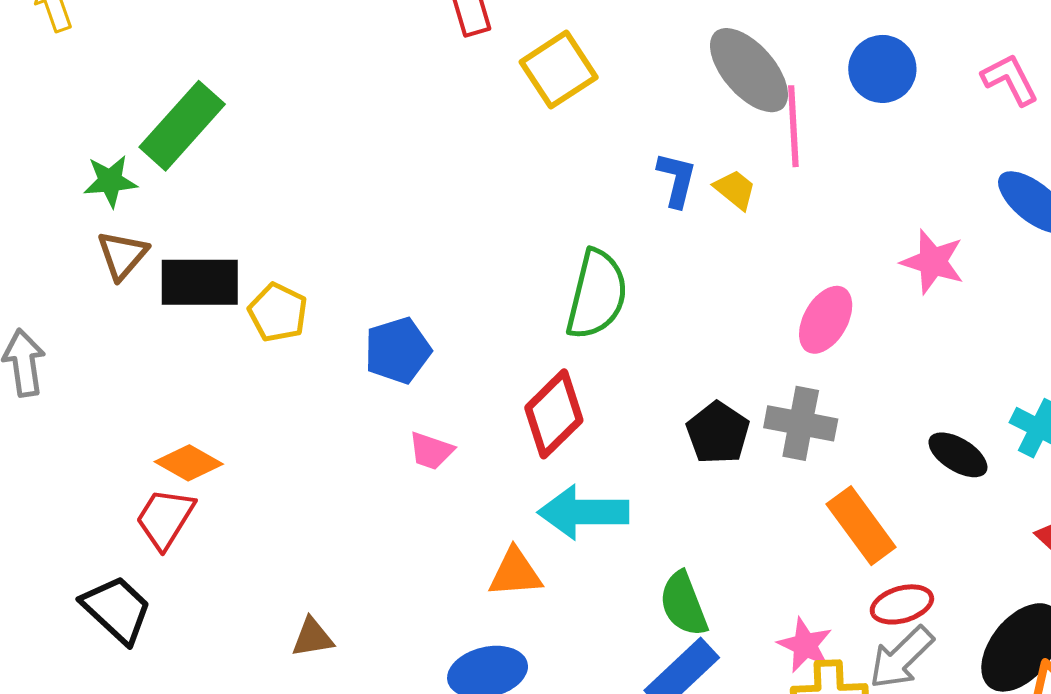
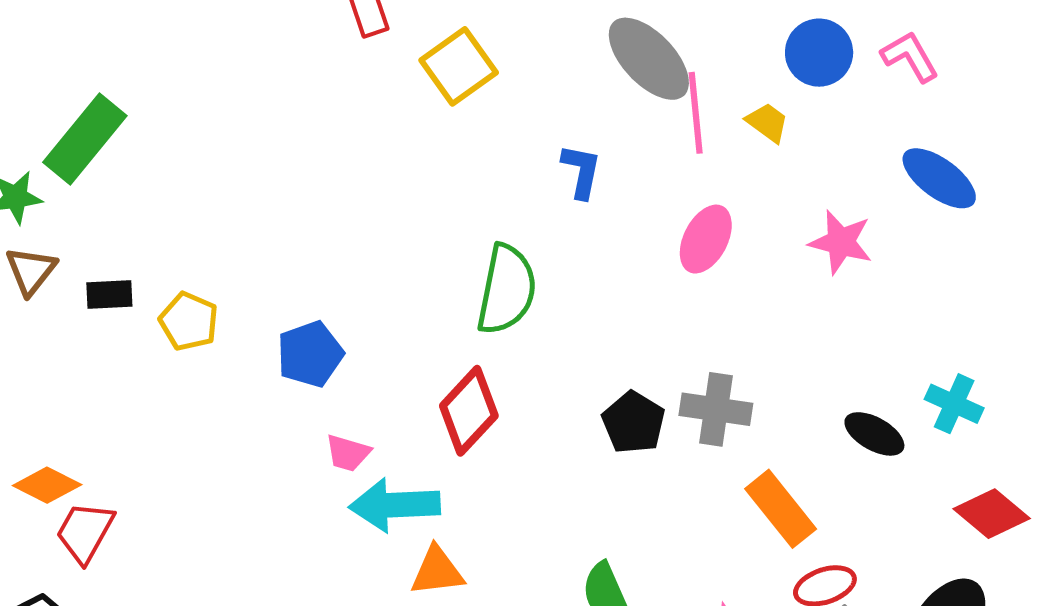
blue circle: (882, 69) -> (819, 53), moved
yellow trapezoid: (735, 189) -> (767, 122), moved
black rectangle: (200, 282) -> (109, 295), size x0.6
pink ellipse: (826, 320) -> (706, 239), moved
orange diamond: (189, 463) -> (47, 485), moved
cyan arrow: (583, 512) -> (395, 505), moved

